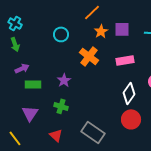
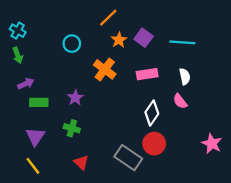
purple square: (122, 29) -> (144, 38), turned 35
gray rectangle: (93, 132) -> (128, 158), moved
red triangle: (56, 135) -> (81, 162), moved
yellow line: (15, 138) -> (33, 166), moved

